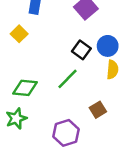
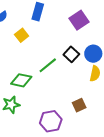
green line: (68, 79) -> (48, 65), moved

